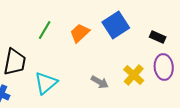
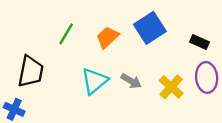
gray arrow: (100, 82) -> (131, 81), moved
cyan triangle: (46, 83) -> (94, 81), moved

